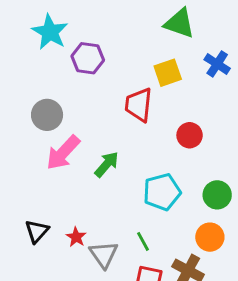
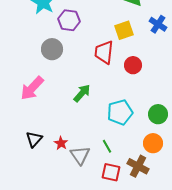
gray circle: (47, 115) -> (52, 49), moved
red circle: (190, 135) -> (133, 65), moved
pink arrow: (63, 153) -> (32, 88), moved

